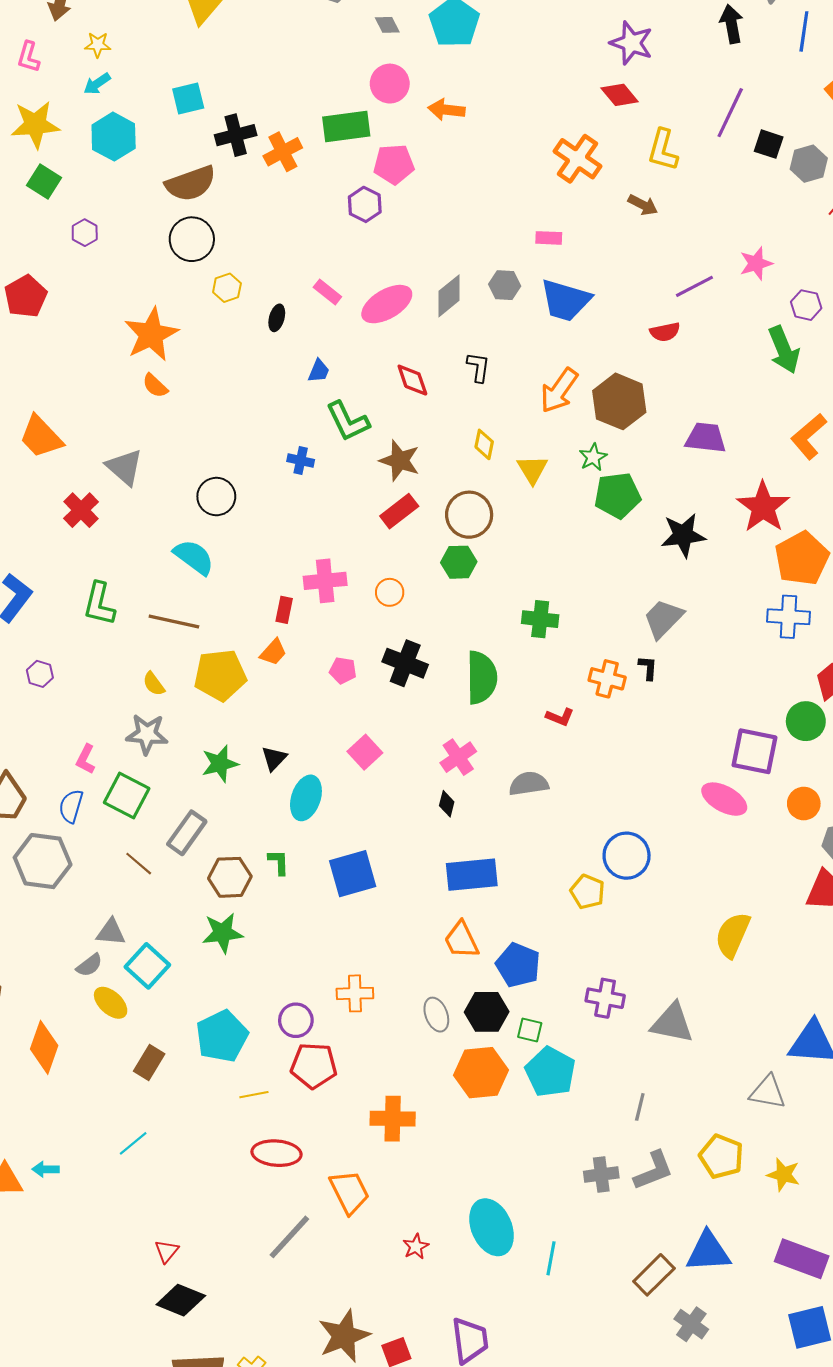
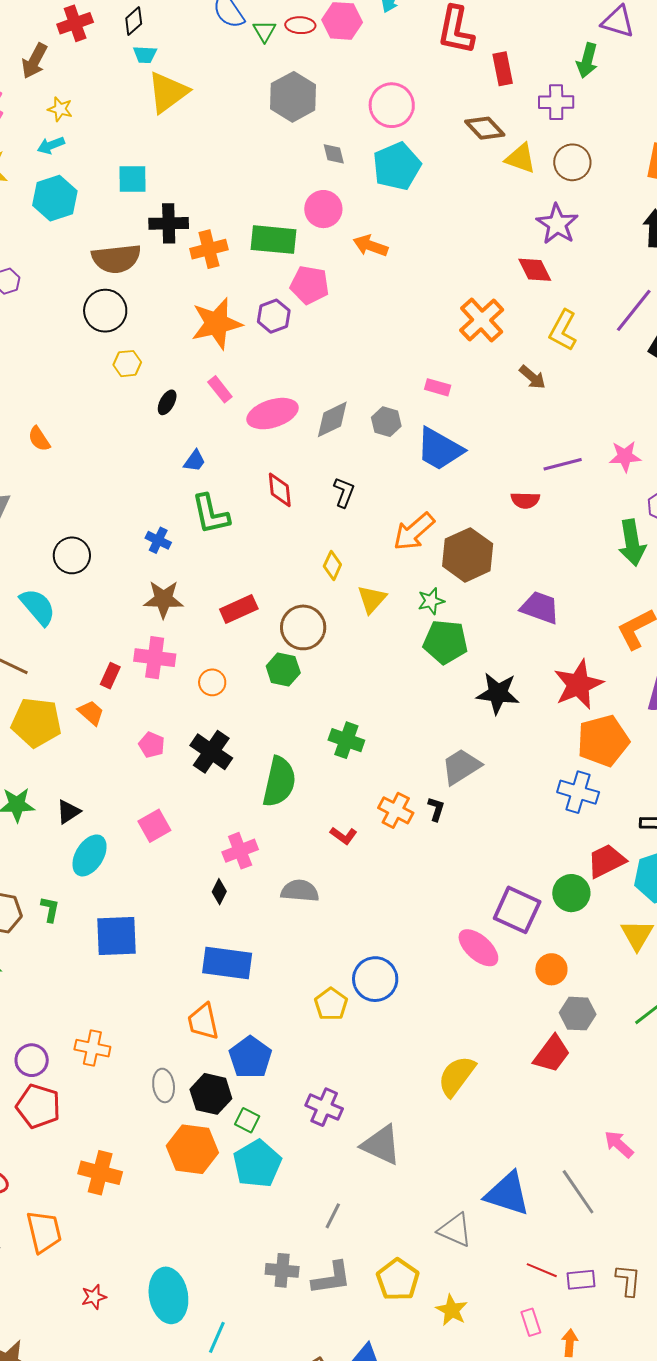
orange star: (151, 334) -> (216, 324), moved
brown star: (400, 461) -> (163, 599), moved, turned -30
orange trapezoid: (273, 652) -> (91, 713), turned -104

